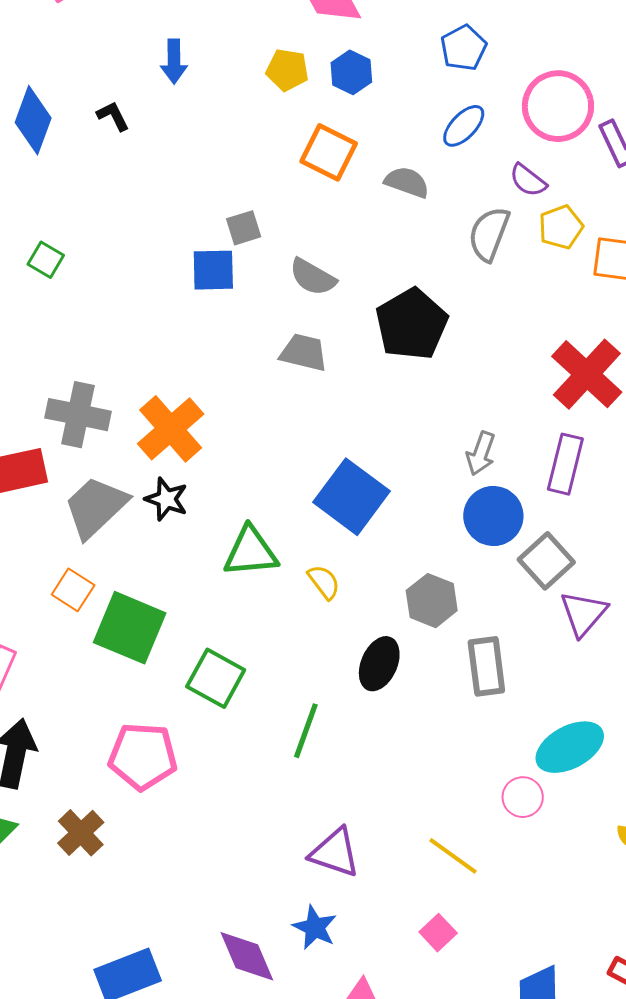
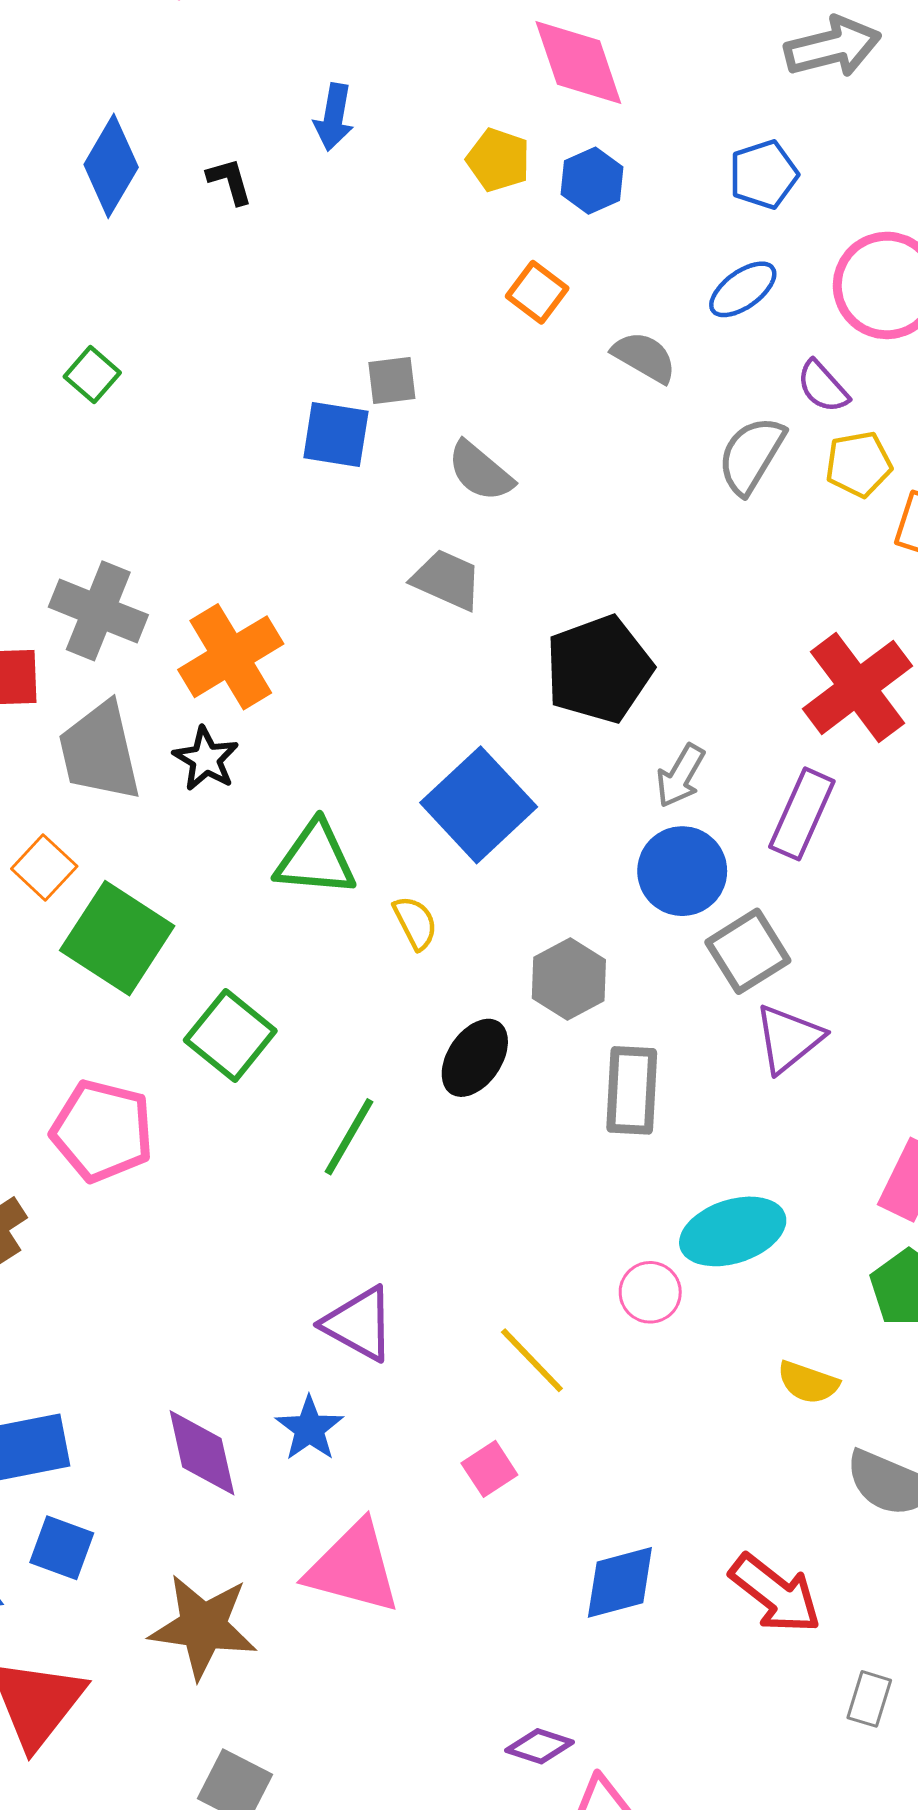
orange square: (329, 152) -> (537, 292), size x0.7
black pentagon: (412, 324) -> (599, 669), moved
gray trapezoid: (96, 507) -> (100, 752), turned -70

